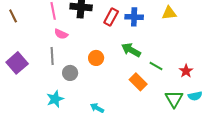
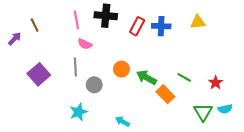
green arrow: (131, 50) -> (147, 77), moved

